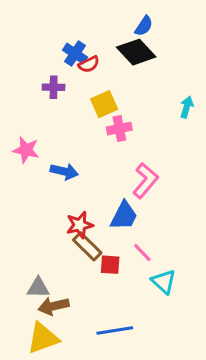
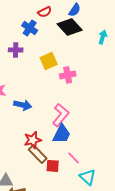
red semicircle: (89, 64) -> (45, 12), moved
cyan arrow: (187, 107) -> (103, 37), moved
pink cross: (119, 129) -> (68, 75), moved
pink L-shape: (145, 181) -> (61, 115), moved

